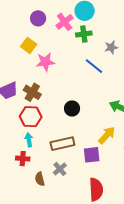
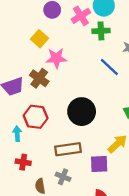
brown cross: (32, 92) -> (39, 78), moved
black circle: (72, 108) -> (82, 112), size x1.6
cyan arrow: (29, 140) -> (17, 134), moved
gray cross: (60, 169) -> (63, 177), turned -32

